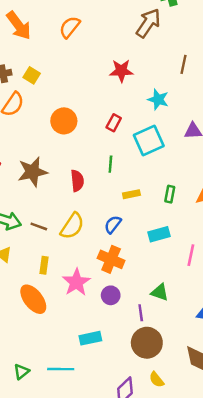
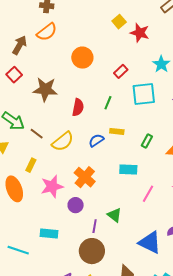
yellow square: (32, 75) -> (119, 22), moved
blue semicircle: (113, 224) -> (96, 140), moved

